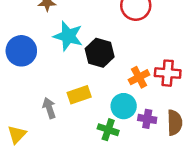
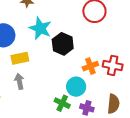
yellow rectangle: (79, 95) -> (20, 58), moved
purple cross: (147, 119) -> (87, 108), moved

